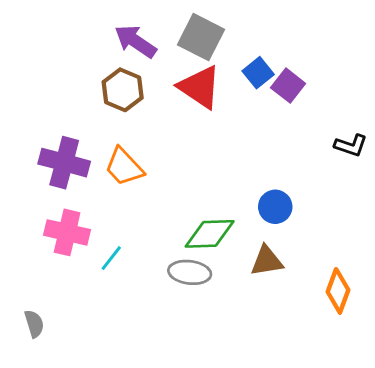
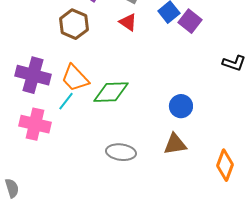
red triangle: (200, 87) -> (128, 22), size x0.6
green diamond: (210, 234) -> (111, 92), moved
cyan line: (111, 258) -> (66, 101), moved

